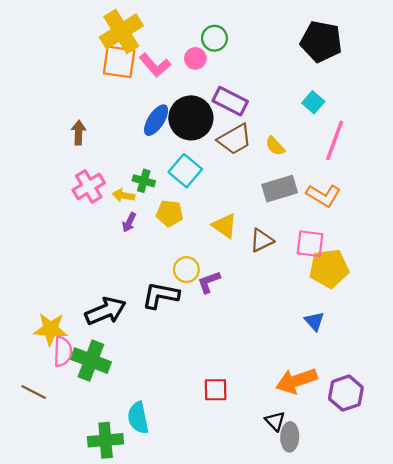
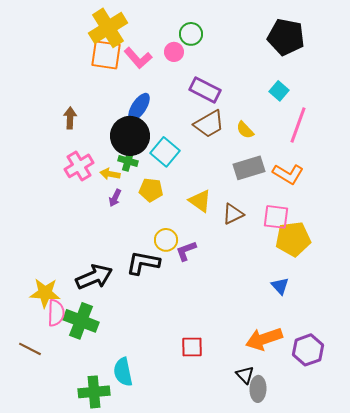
black circle: (191, 118) -> (130, 136), moved

